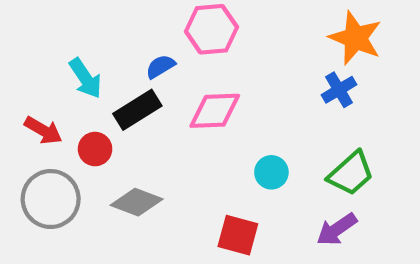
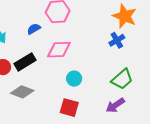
black rectangle: (137, 110) -> (25, 62), moved
cyan circle: (271, 172) -> (74, 79), moved

